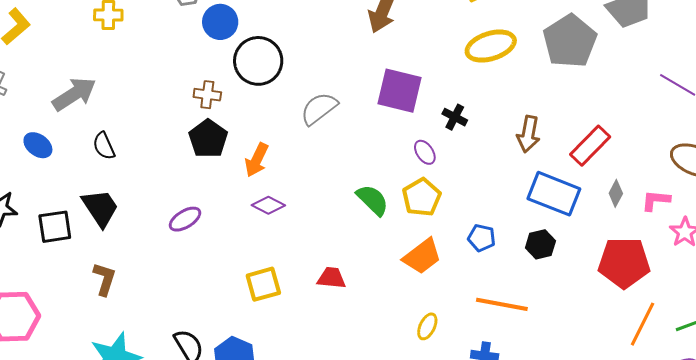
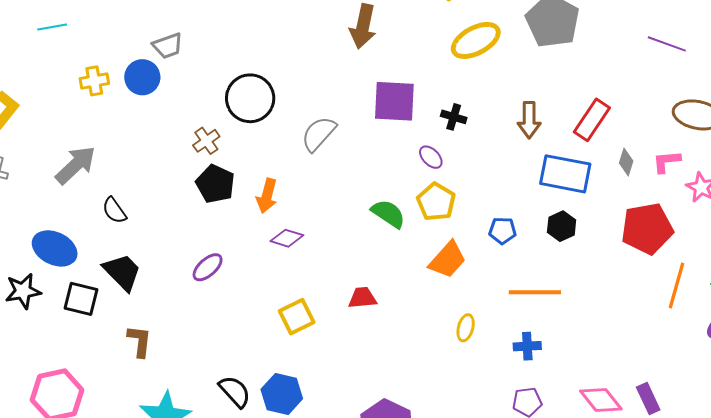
blue circle: (220, 22) -> (142, 77), moved
brown cross: (207, 95) -> (206, 141), turned -32
blue ellipse: (38, 145) -> (55, 248), moved, size x1.5
black square: (55, 227) -> (81, 299), turned 33

